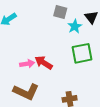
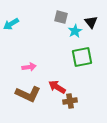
red arrow: (44, 63) -> (57, 87), moved

